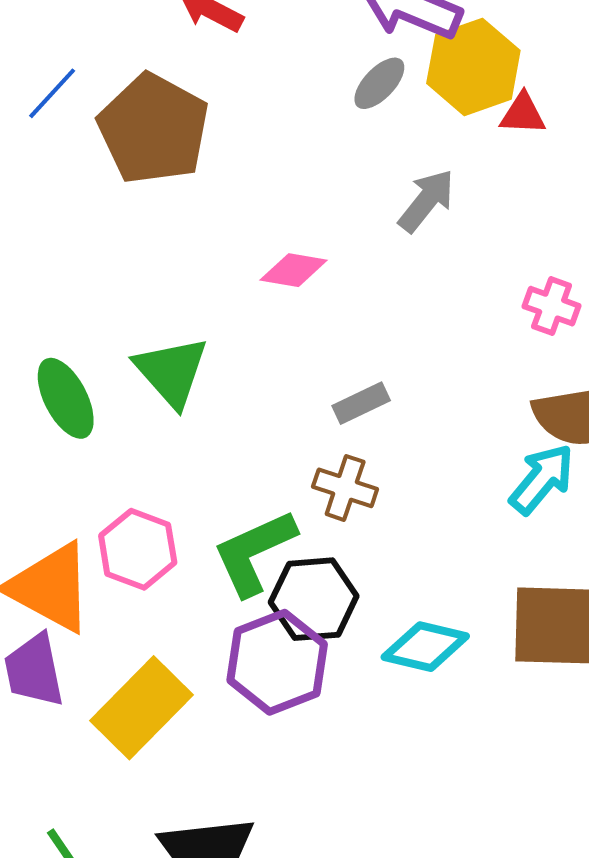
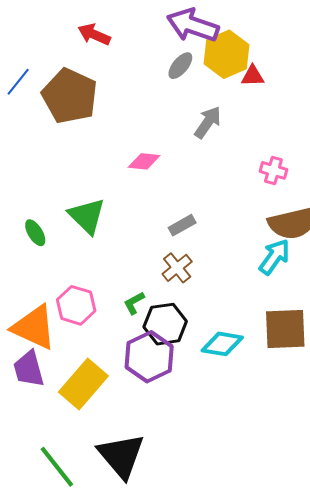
green ellipse: (66, 398) -> (35, 233), size x0.7
brown cross: (345, 488) -> (177, 268), turned 36
green L-shape: (254, 552) -> (134, 303), size x0.5

